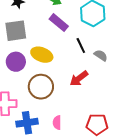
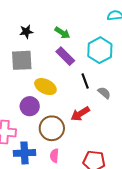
purple circle: (16, 62) -> (30, 106), moved
brown circle: (41, 87) -> (52, 128), moved

